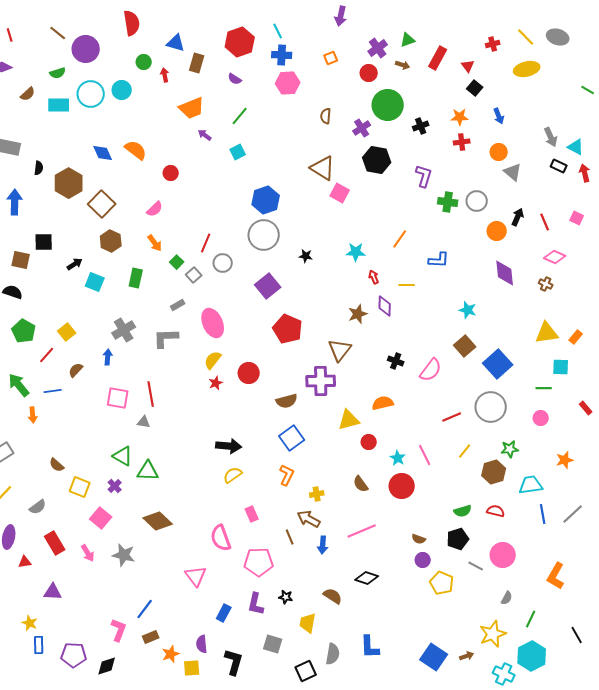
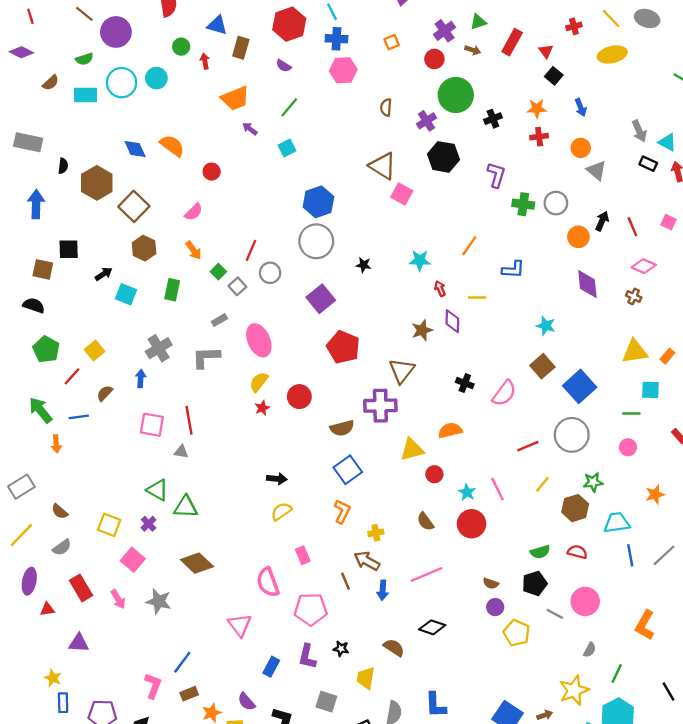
black arrow: (229, 446) -> (277, 479), size x0.7
brown semicircle: (57, 465) -> (60, 511), moved
purple semicircle: (202, 644) -> (246, 702), turned -36

